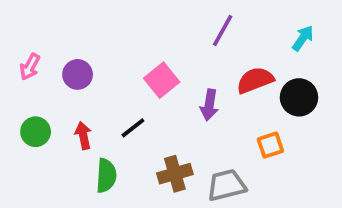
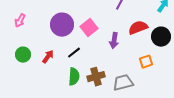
purple circle: (78, 74) -> (62, 25), moved, size x1.5
red arrow: (83, 136) -> (48, 57), turned 48
green semicircle: (106, 176) -> (74, 77), moved

